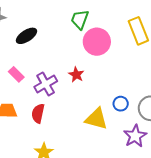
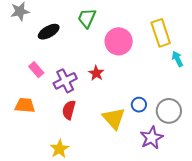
green trapezoid: (80, 19) -> (87, 18), moved
red semicircle: (38, 113) -> (69, 110), moved
yellow triangle: (96, 119) -> (114, 118), turned 30

